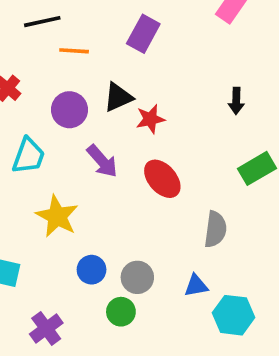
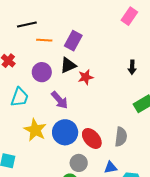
purple rectangle: (143, 34) -> (73, 41), moved
red ellipse: (162, 179) -> (92, 139), moved
blue circle: (92, 270) -> (65, 132), moved, size x1.6

